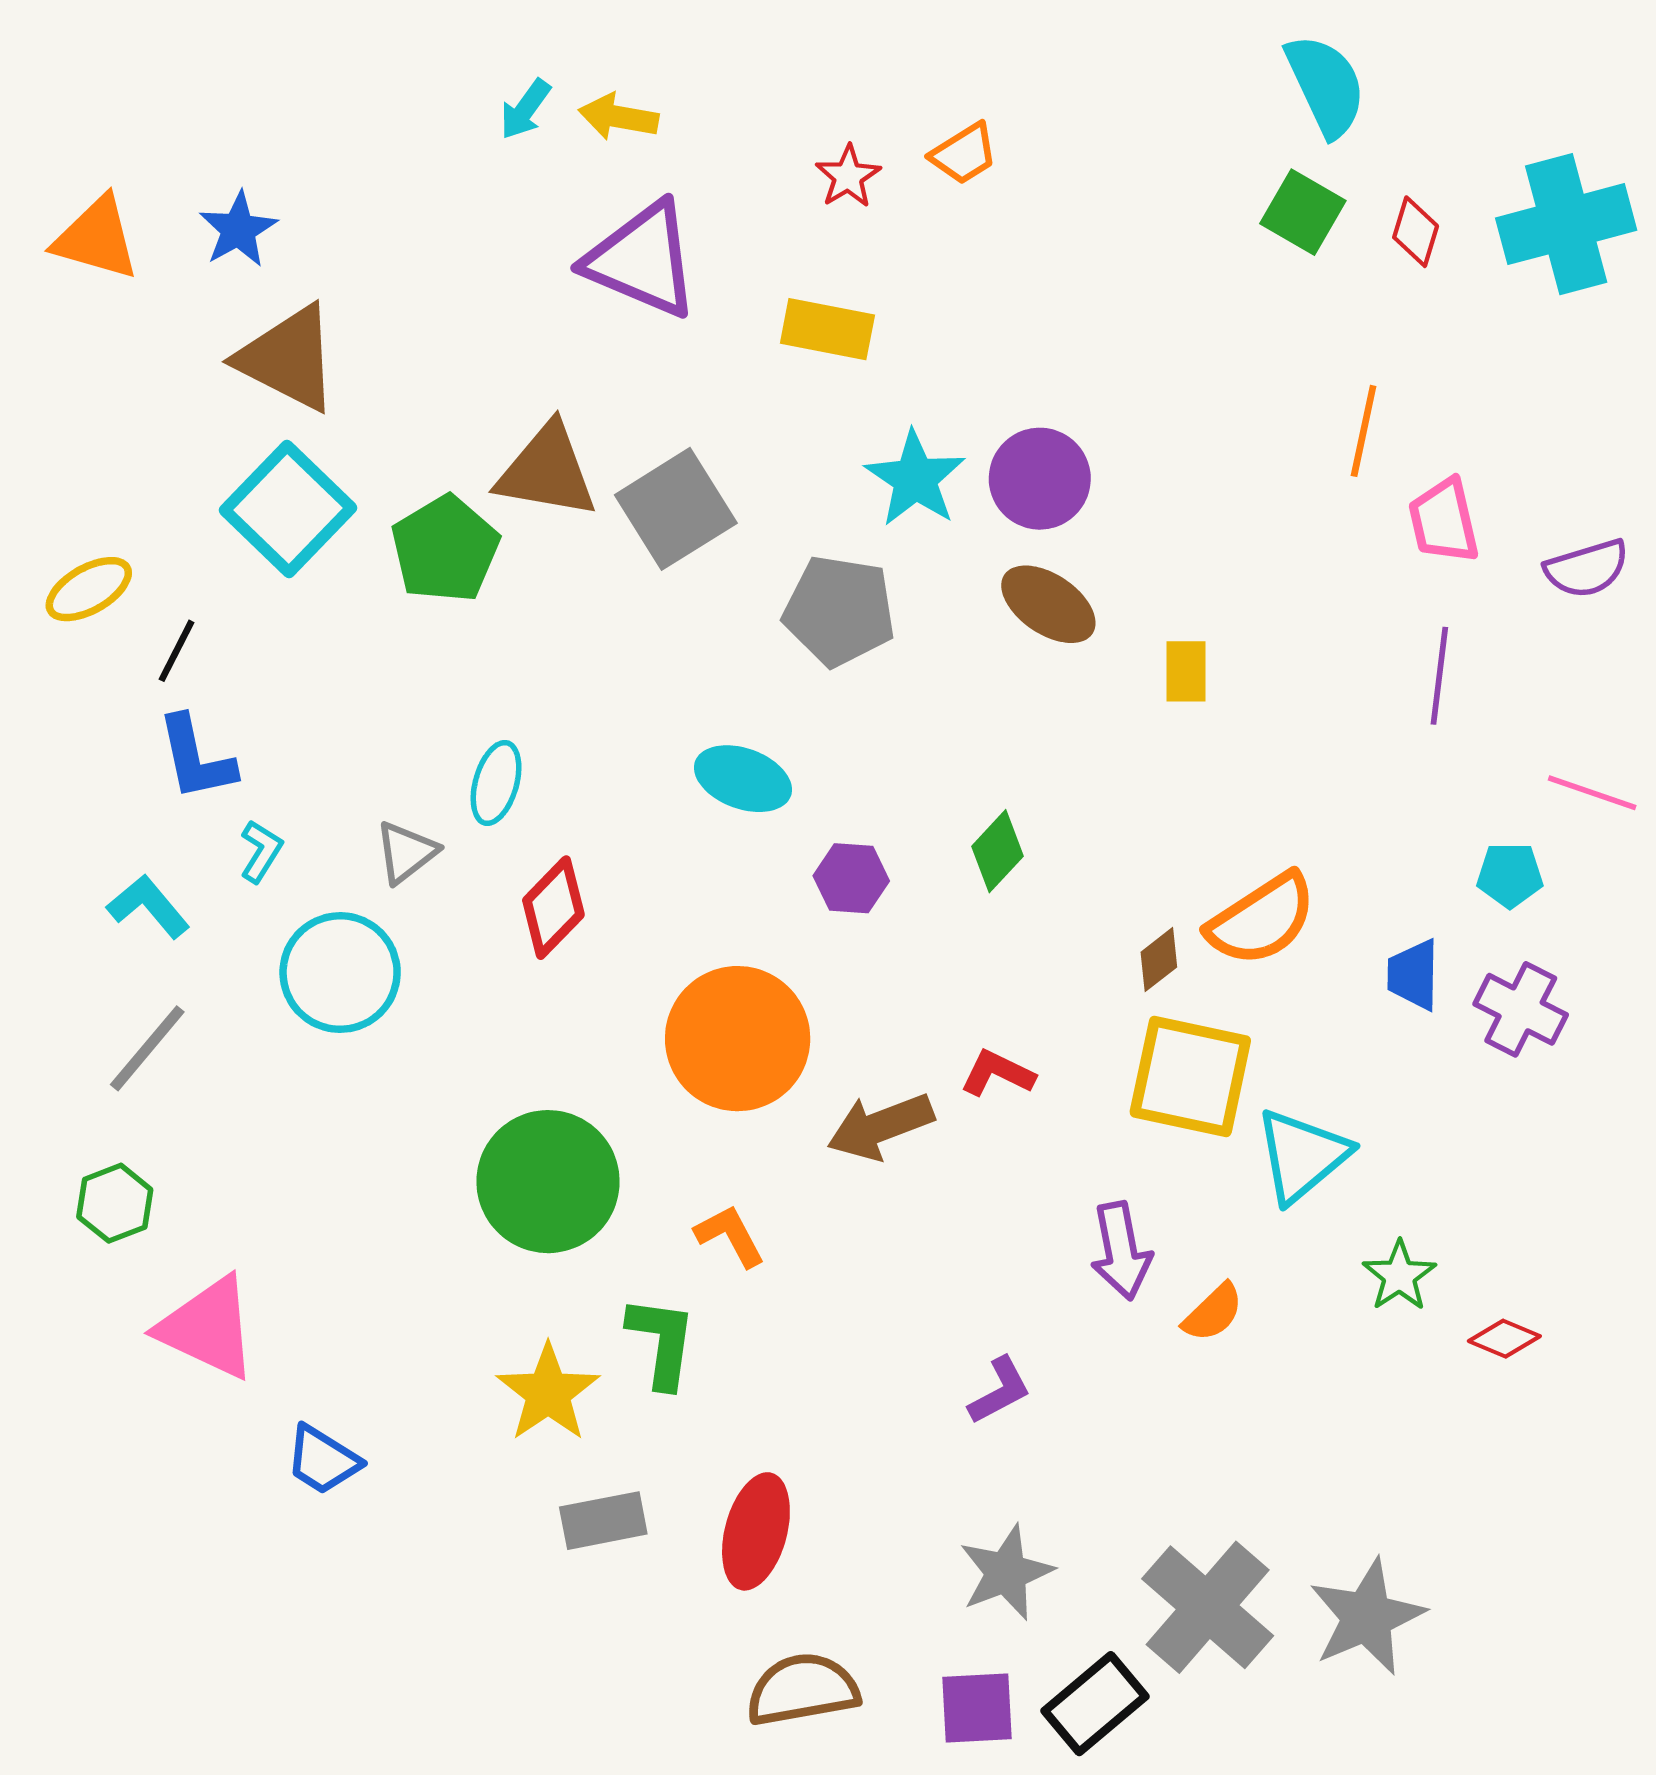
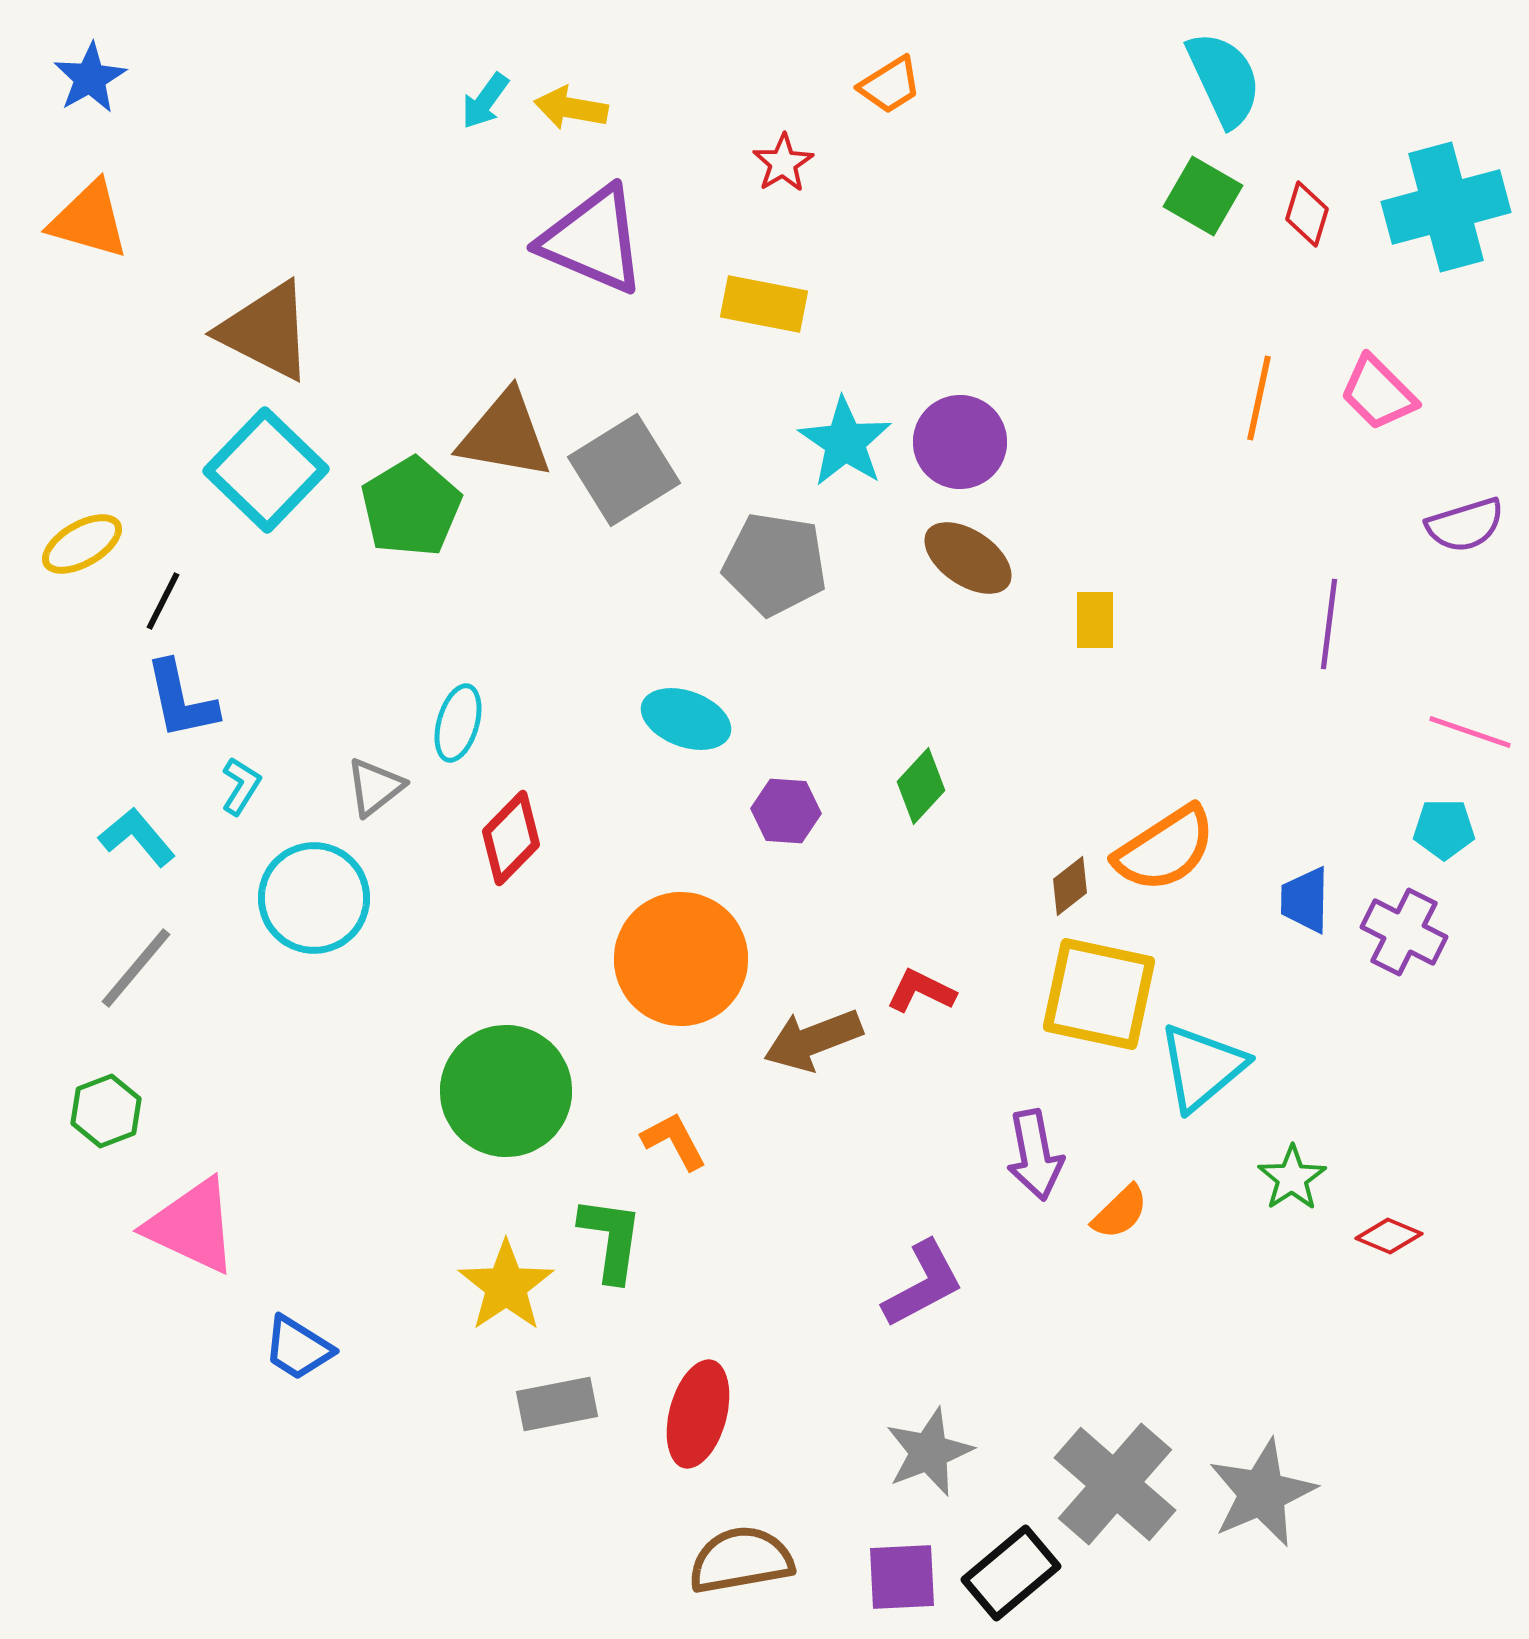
orange trapezoid: (964, 154) -> (890, 85), moved
blue star: (238, 230) -> (90, 78), moved
pink trapezoid: (1444, 521) -> (1378, 393), moved, turned -32
cyan pentagon: (1510, 875) -> (1444, 829), moved
purple L-shape: (1000, 1391) -> (923, 1284), size x1.4

